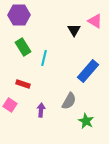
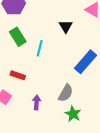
black triangle: (74, 30) -> (66, 26), moved
green star: (86, 121) -> (73, 114), moved

